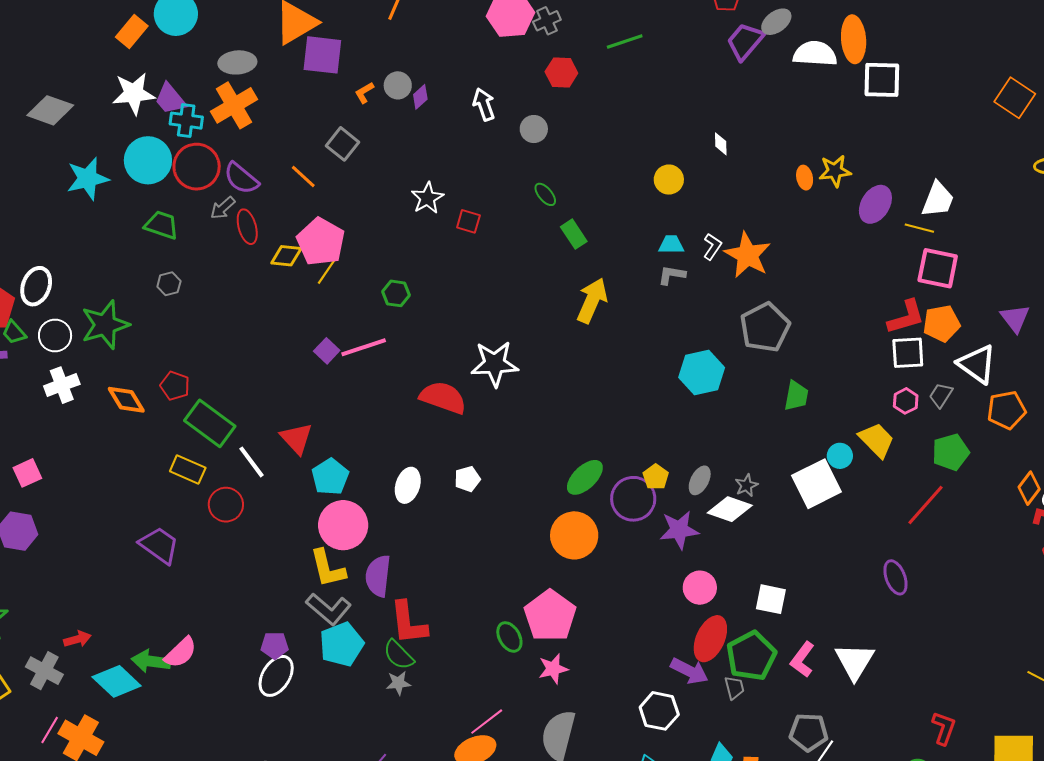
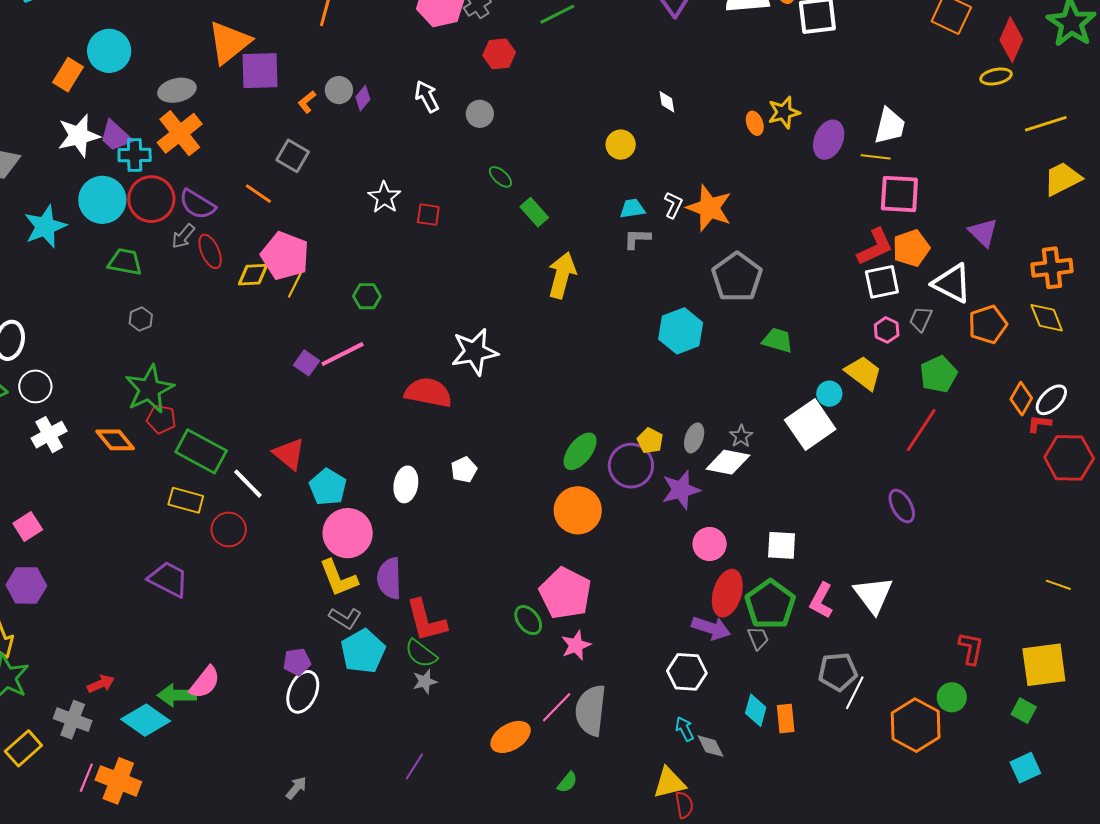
green star: (105, 325) -> (149, 389), moved
green trapezoid: (796, 396) -> (778, 340), turned -76
gray L-shape: (329, 609) -> (345, 618), size x0.7
pink line: (487, 722) -> (557, 707), moved

